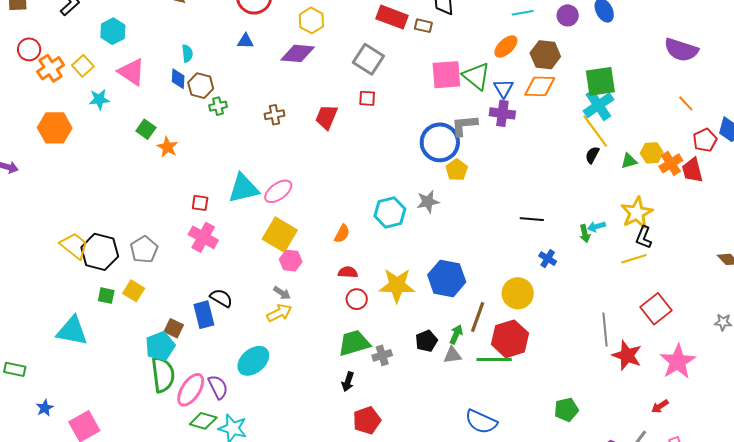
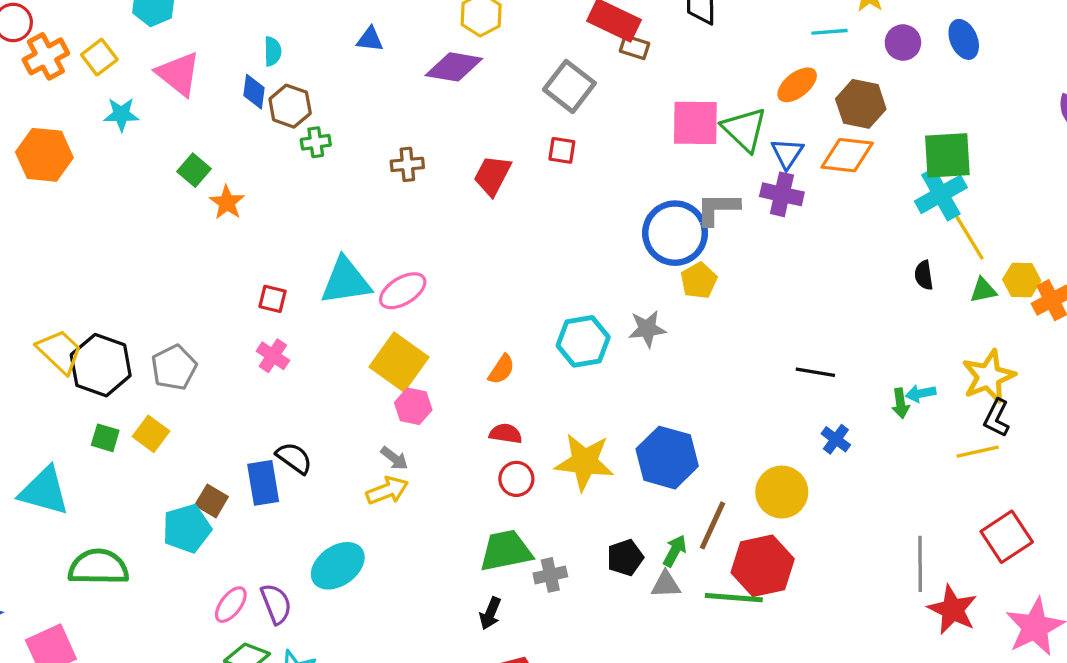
brown rectangle: (423, 26) -> (635, 47), moved
yellow line: (595, 131) -> (966, 232), moved
black semicircle: (592, 155) -> (924, 275), turned -42
pink cross: (203, 237) -> (273, 356), size x0.7
green semicircle: (163, 374) -> (98, 567), moved, turned -87
pink ellipse: (191, 390) -> (231, 605), size x0.7

